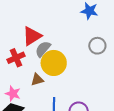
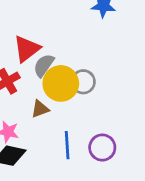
gray circle: (97, 46) -> (83, 82), moved

